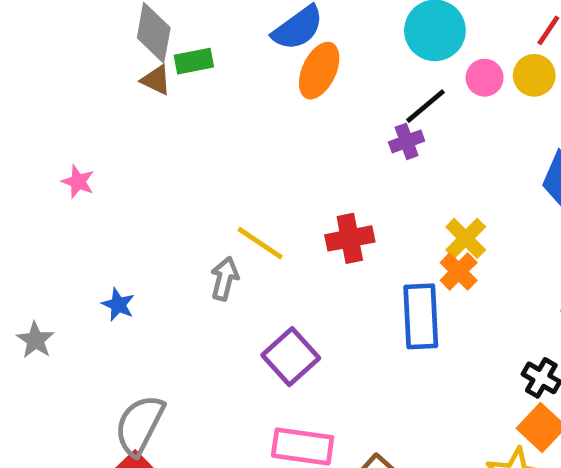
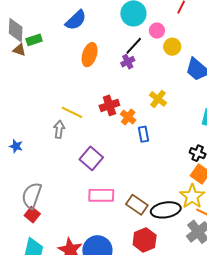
orange ellipse: (319, 71) -> (90, 55), moved
yellow circle: (534, 75) -> (172, 47), moved
orange cross: (459, 271) -> (128, 117), moved
blue rectangle: (421, 316) -> (144, 134), size x0.6

